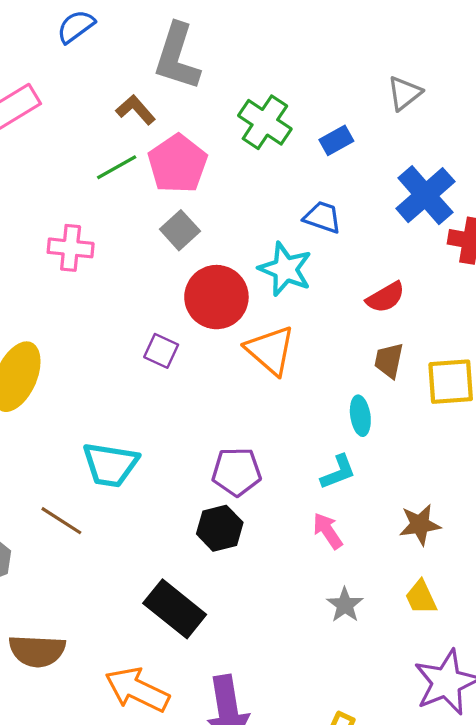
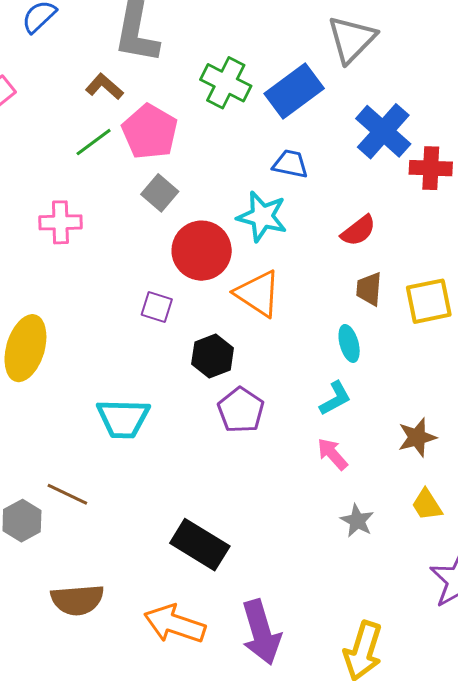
gray triangle: (404, 93) -> (352, 39), size x1.5
blue rectangle: (336, 140) -> (294, 91), size x1.8
purple pentagon: (236, 472) -> (241, 410), turned -30
brown line: (61, 521) -> (67, 494), moved
black hexagon: (220, 528) -> (213, 356), moved

